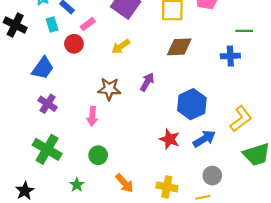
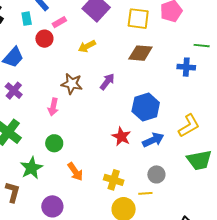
green star: (77, 185) -> (31, 168), size x1.6

